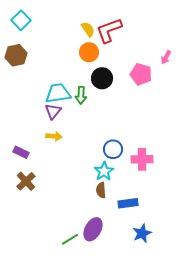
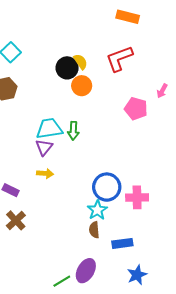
red L-shape: (109, 30) -> (119, 59), moved
black circle: (102, 78) -> (67, 68), moved
blue circle: (113, 149) -> (107, 187), size x1.4

